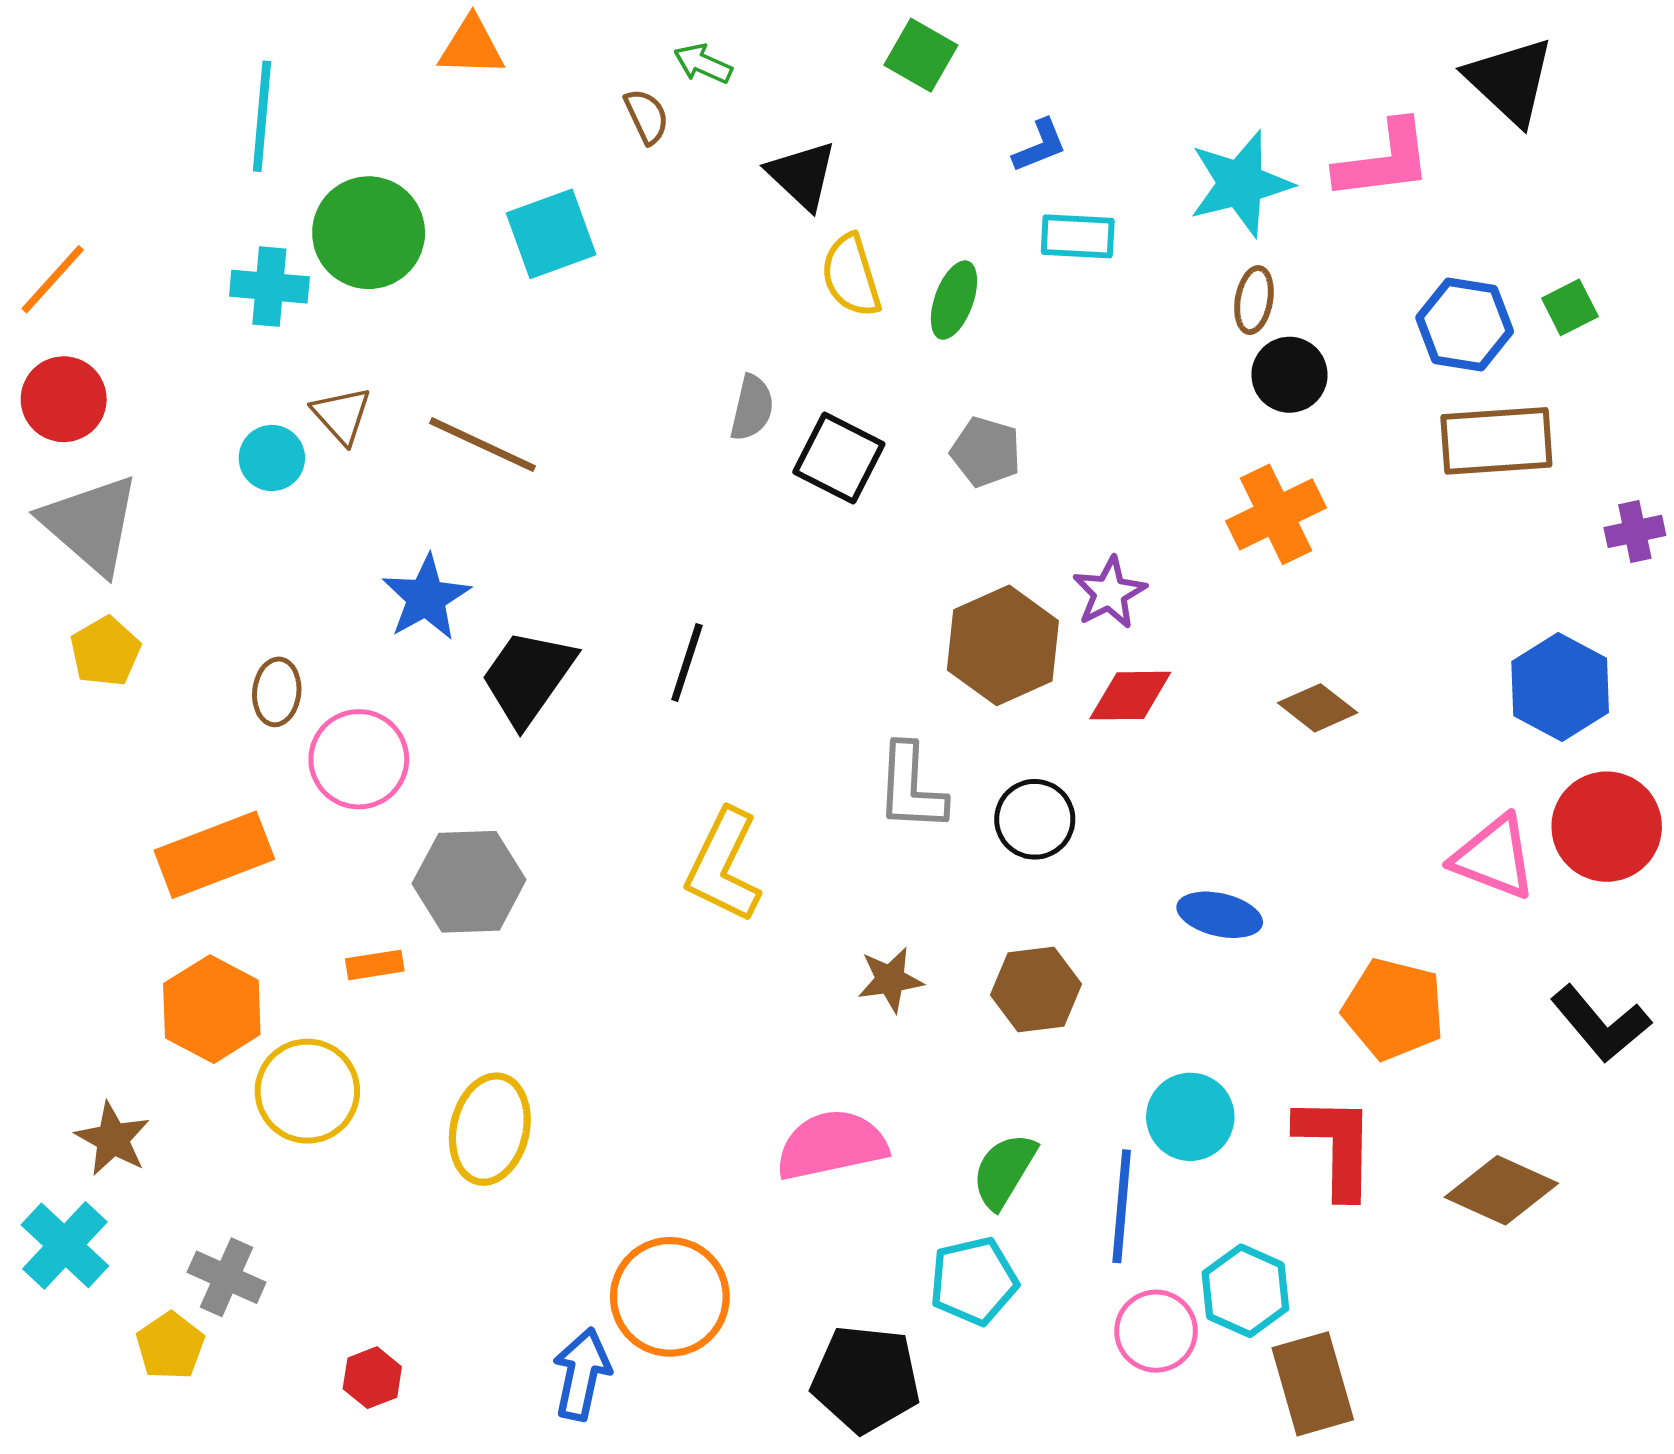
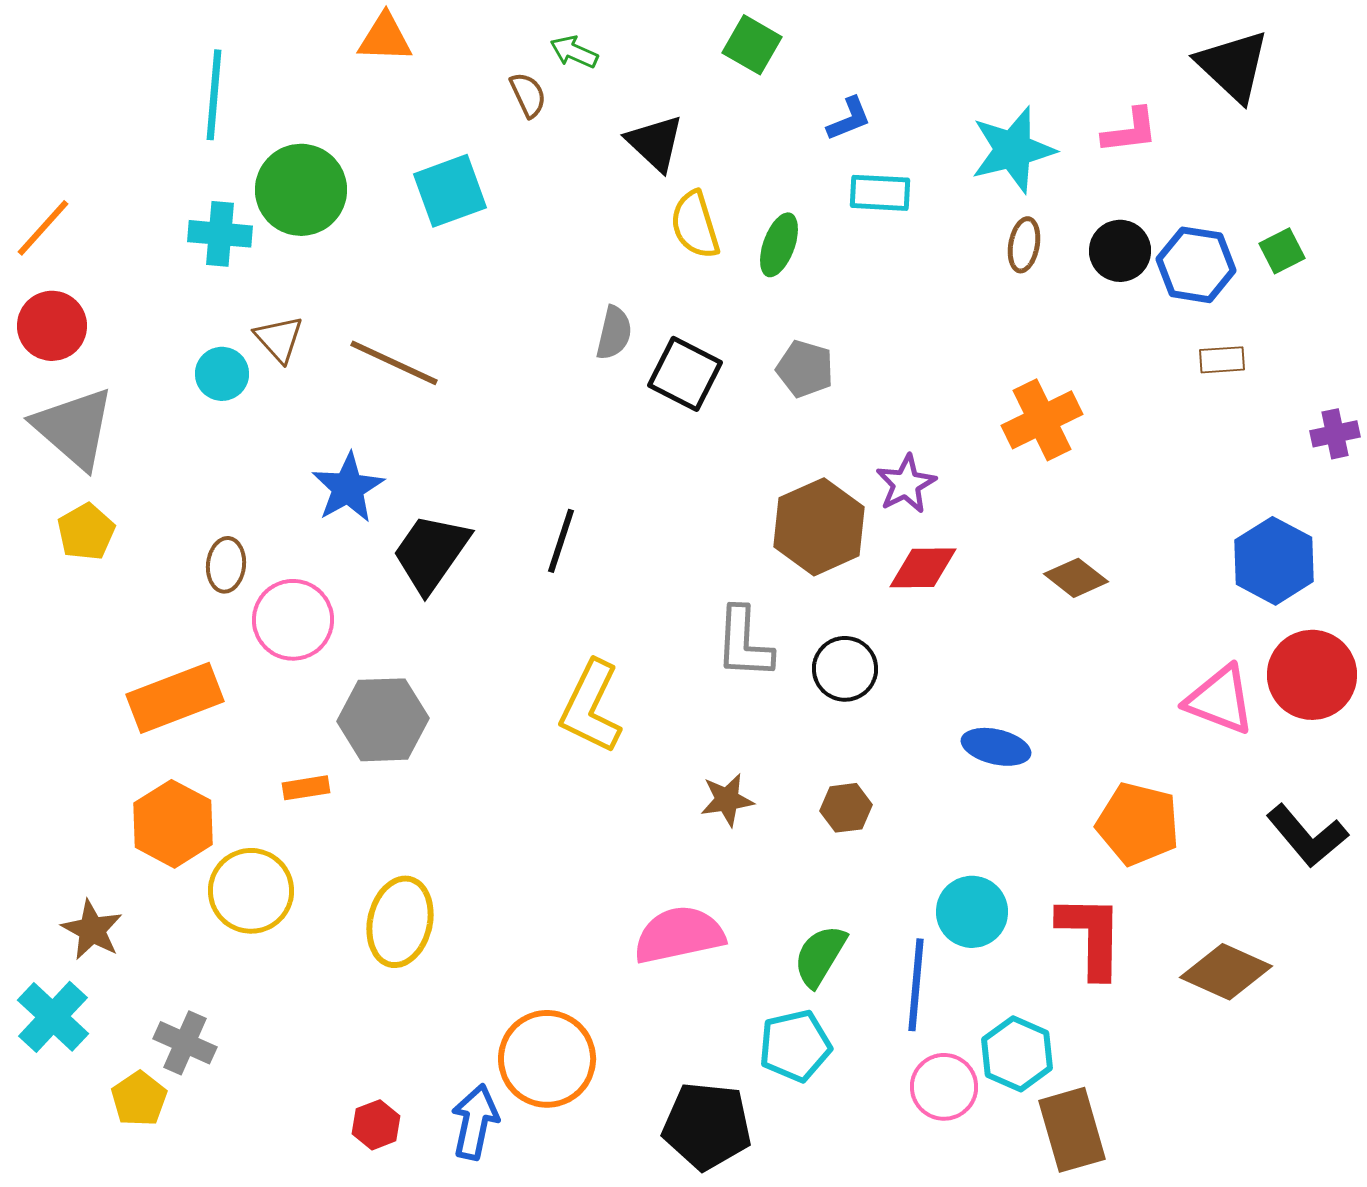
pink L-shape: (1384, 160) -> (1130, 131), size x0.7
black circle: (1289, 375) -> (1120, 251), moved
brown rectangle: (1496, 441) -> (1222, 360), size x0.5
brown hexagon: (1036, 989) -> (846, 808), size x0.7
red hexagon: (372, 1378) -> (376, 1125), moved

